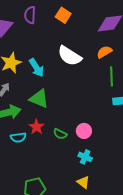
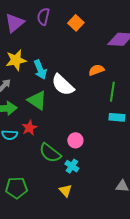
orange semicircle: (104, 52) -> (96, 70), moved
white semicircle: (70, 56) -> (63, 85), moved
green semicircle: (60, 134) -> (50, 153), moved, size x1.6

